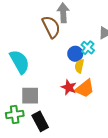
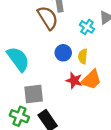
cyan cross: (88, 48) -> (87, 27), moved
blue circle: (75, 54) -> (63, 53), moved
green cross: (15, 114) -> (19, 116), turned 36

